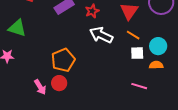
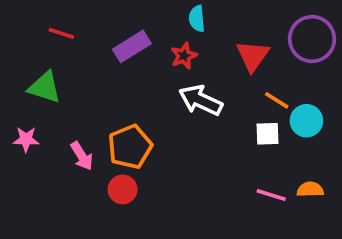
orange line: (133, 35) -> (277, 100), moved
orange semicircle: (156, 65) -> (310, 189), moved
pink arrow: (40, 87) -> (82, 156), moved

